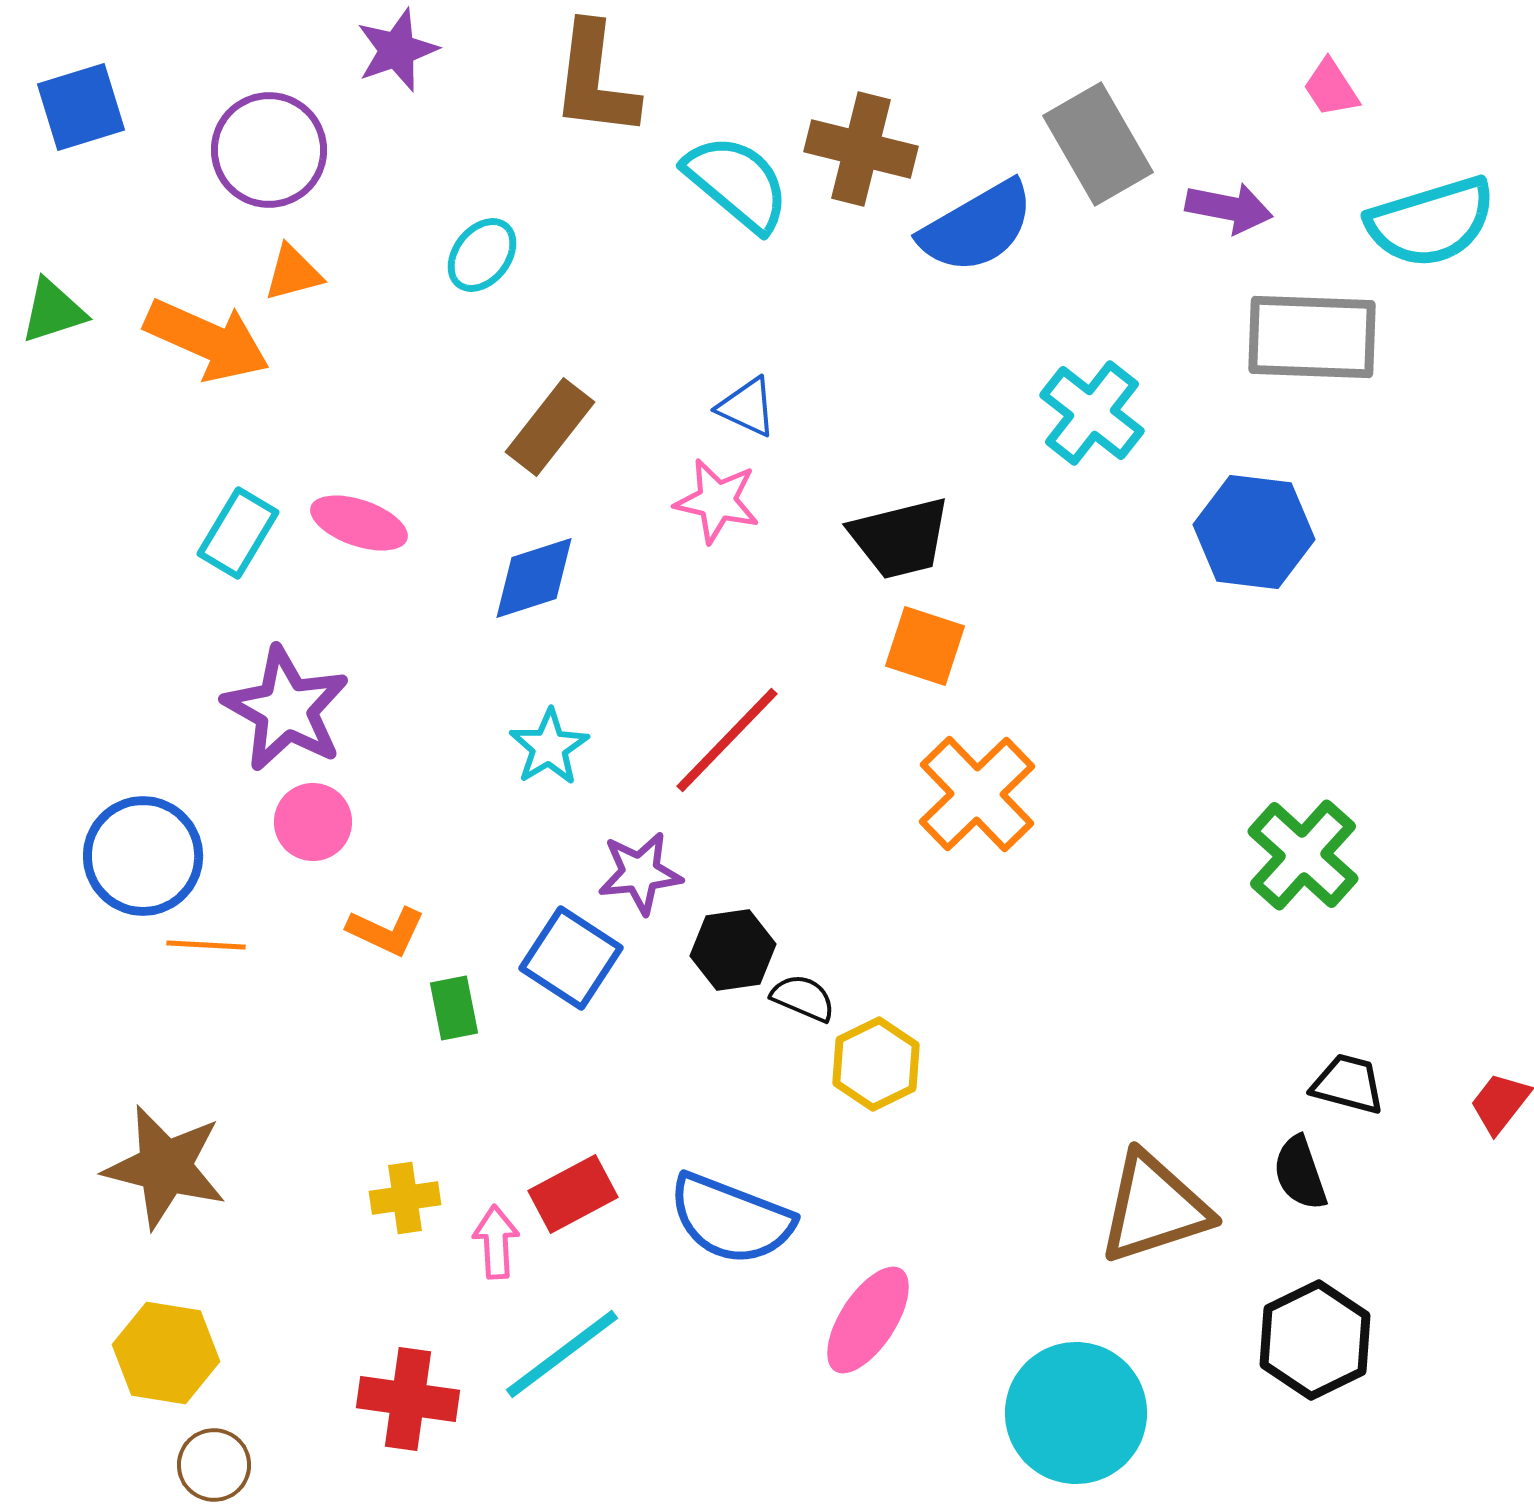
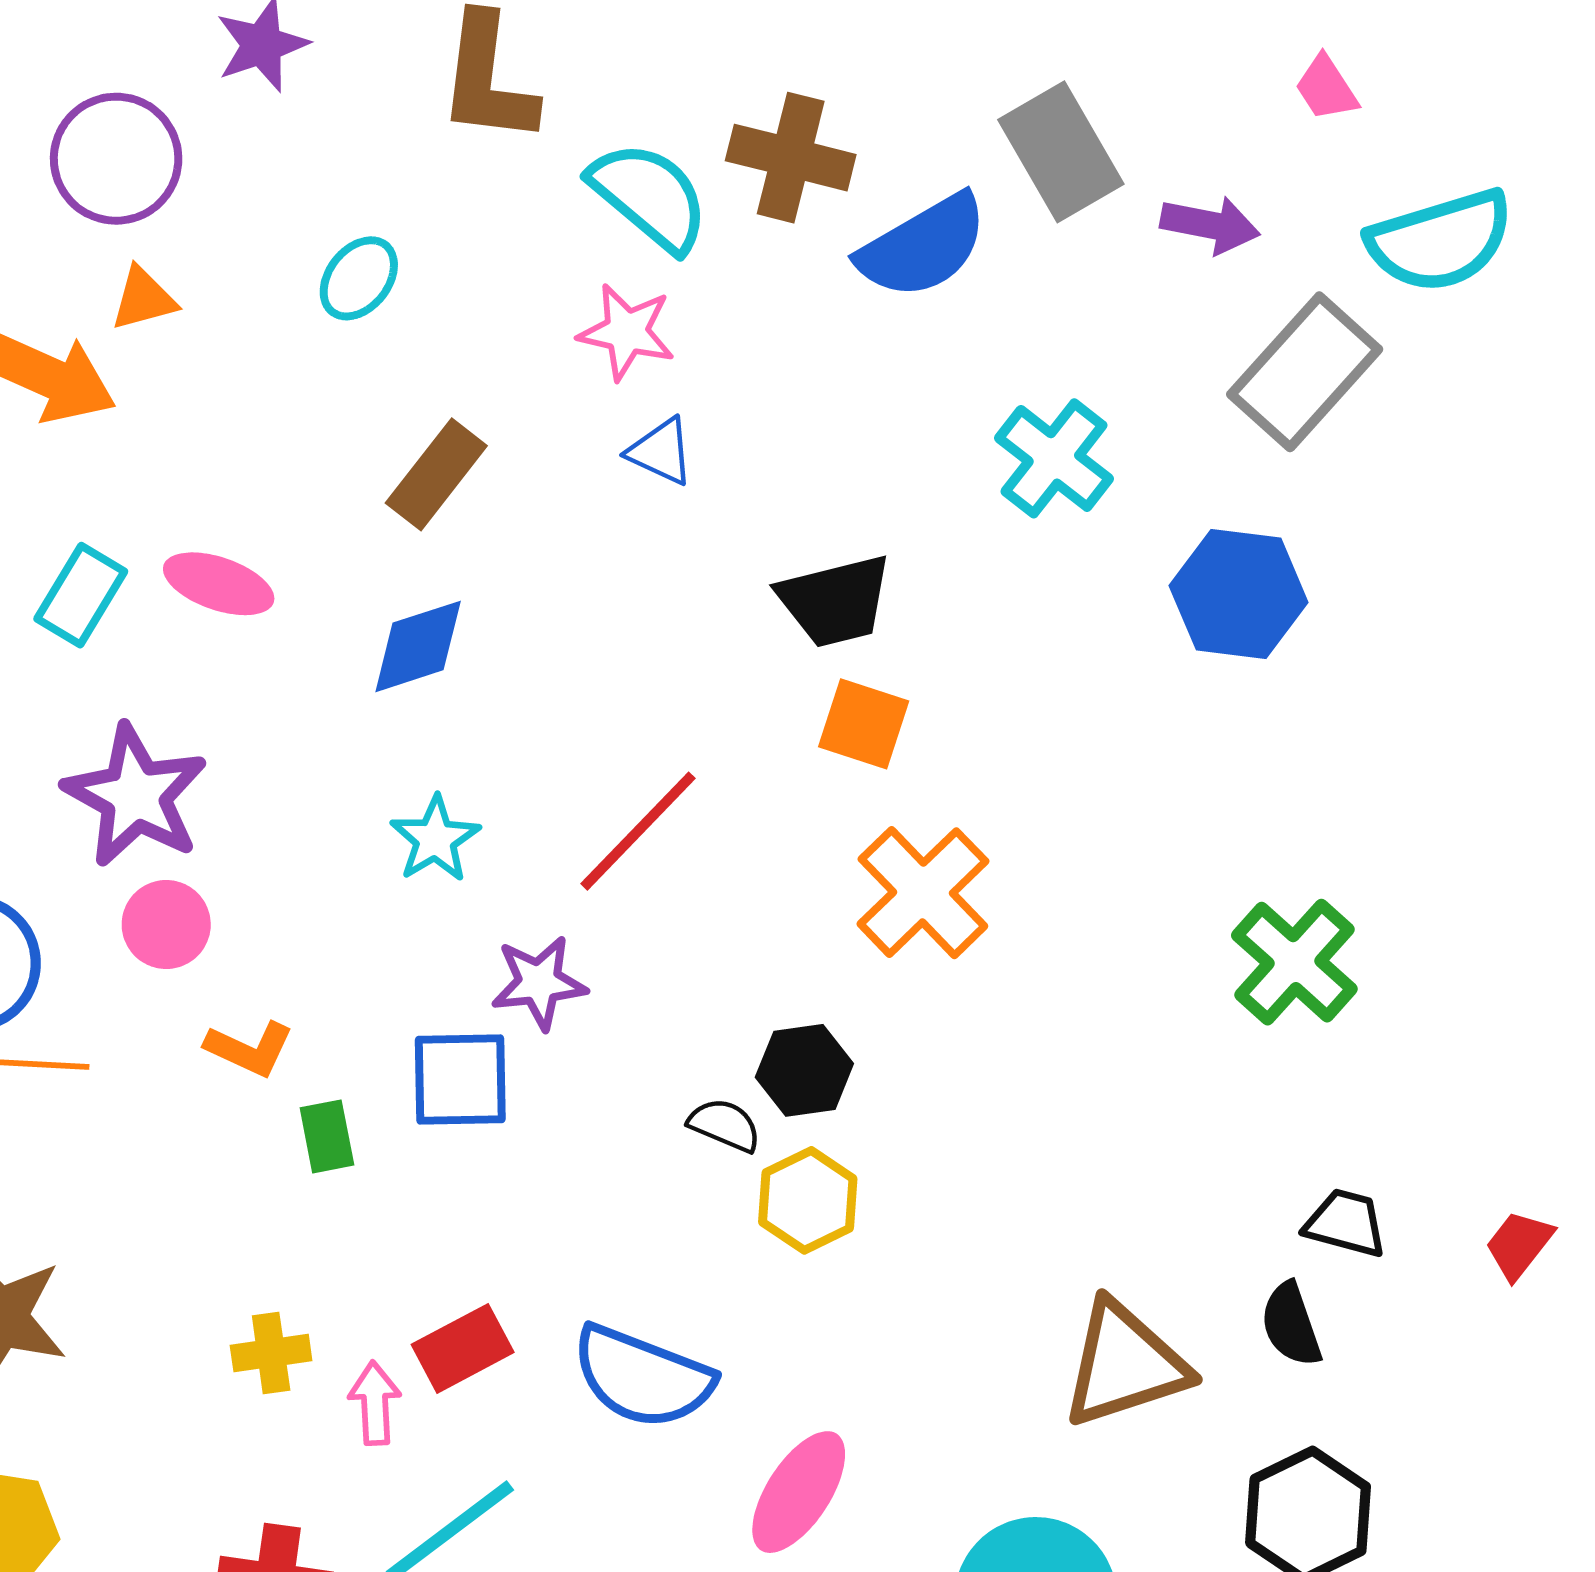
gray rectangle: (1312, 337) -> (1305, 372), turned -50
pink star: (717, 501) -> (627, 332), moved
black hexagon: (733, 950) -> (804, 1070), moved
blue square: (571, 958) -> (460, 1079), turned -34

